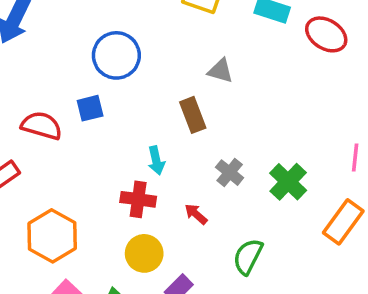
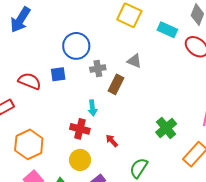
brown rectangle: (193, 115) -> (116, 84), turned 42
gray cross: (230, 173) -> (98, 69), moved, turned 35

